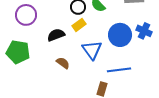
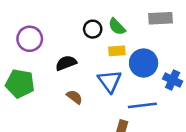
yellow rectangle: (79, 25) -> (117, 51), moved, turned 32
blue cross: (144, 31) -> (173, 80), moved

